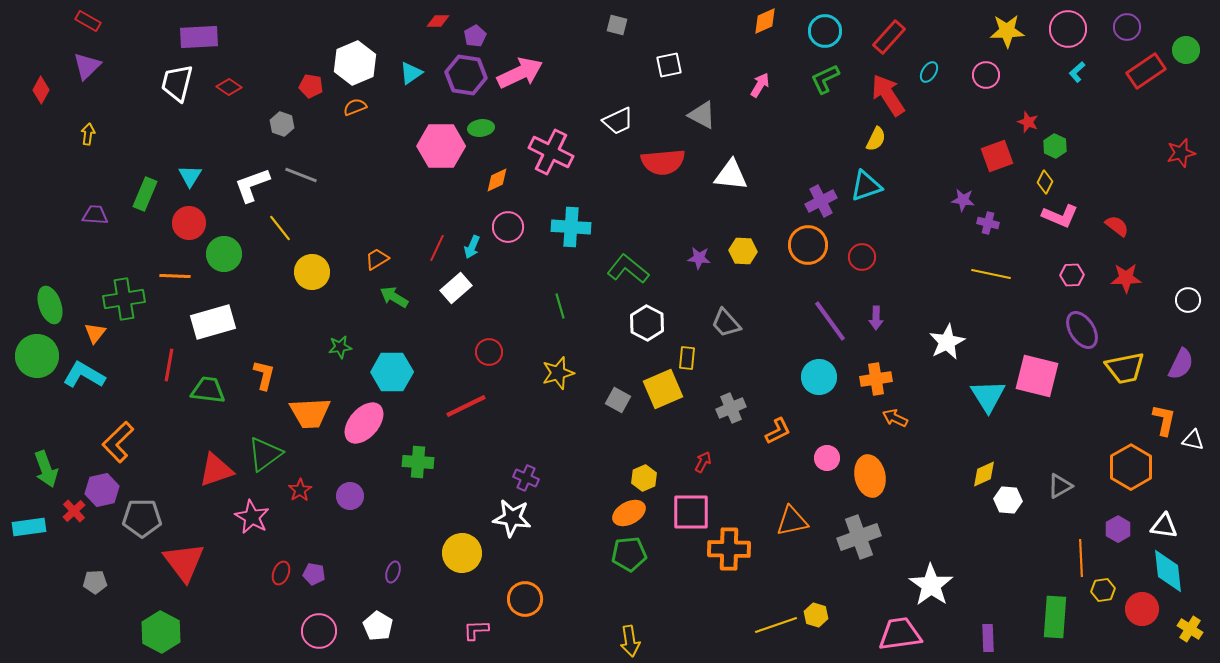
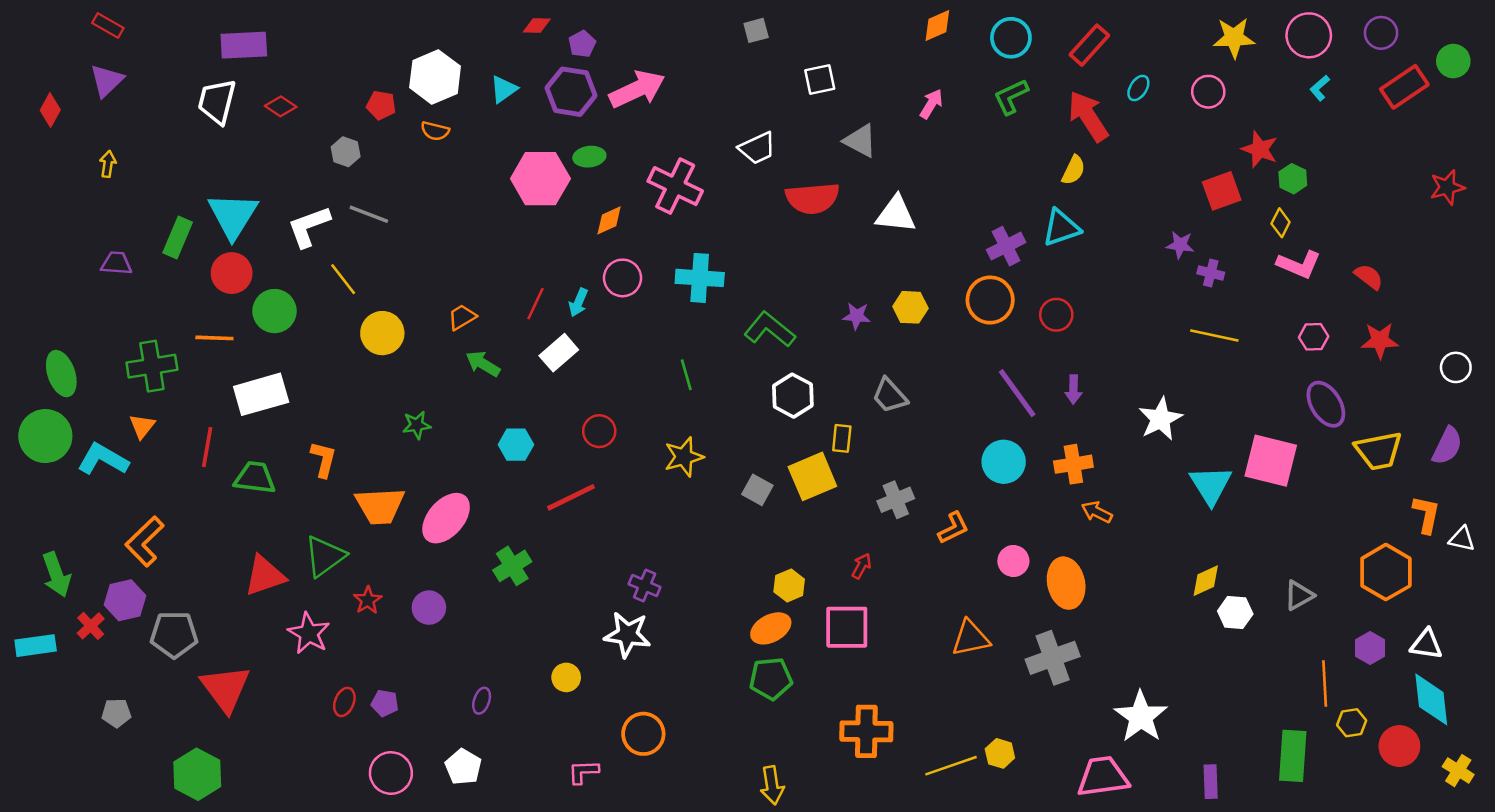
gray square: (617, 25) -> (756, 30), turned -30
orange semicircle: (355, 107) -> (435, 131), turned -145
red star: (1028, 122) -> (1260, 149), size x1.4
cyan triangle: (190, 176) -> (233, 215), size x1.8
orange triangle: (95, 333) -> (142, 426), moved
cyan hexagon: (392, 372) -> (516, 445), moved, size x0.7
green cross: (418, 462) -> (512, 566), turned -36
orange cross: (729, 549) -> (866, 731), moved
yellow circle: (462, 553) -> (566, 677), size x0.6

